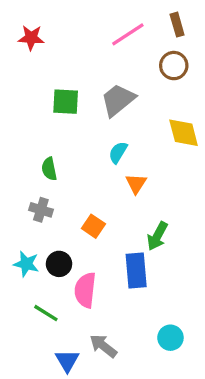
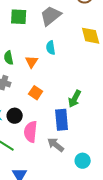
cyan semicircle: (118, 152) -> (51, 48), turned -40
orange triangle: (136, 184) -> (32, 62), moved
gray arrow: (103, 346) -> (56, 145), moved

